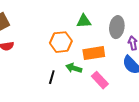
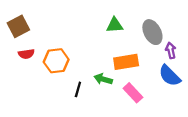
gray ellipse: (117, 27) -> (152, 32), turned -35
orange hexagon: (61, 42) -> (56, 61), moved

